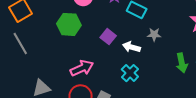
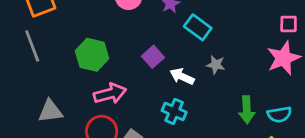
green hexagon: (69, 24) -> (92, 55), moved
cyan cross: (130, 73) -> (174, 111), turned -30

